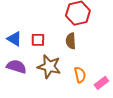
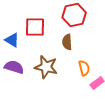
red square: (38, 40) -> (35, 27), moved, size x1.5
orange semicircle: (80, 75) -> (84, 68), moved

